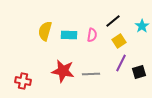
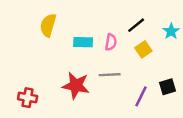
yellow semicircle: (45, 31) -> (48, 25), moved
purple line: (121, 63) -> (141, 96), moved
gray line: (91, 74) -> (110, 75), moved

